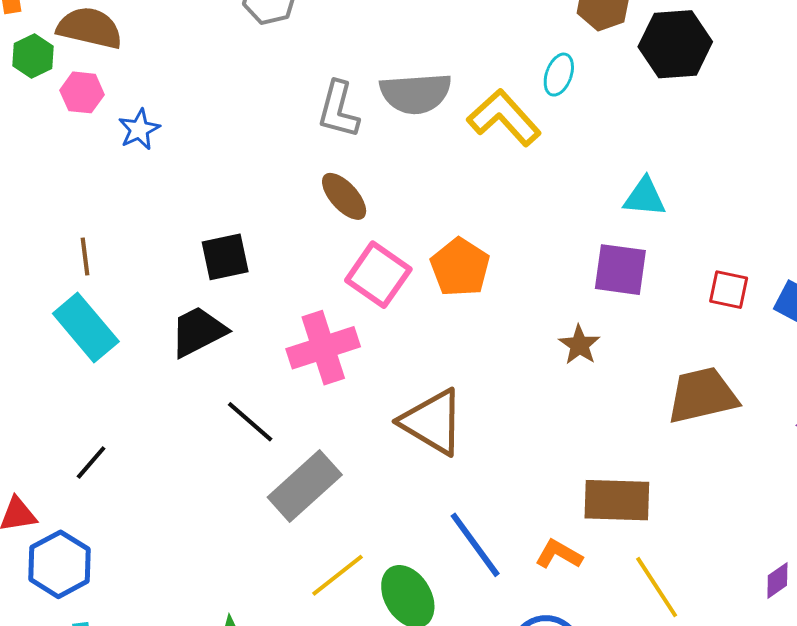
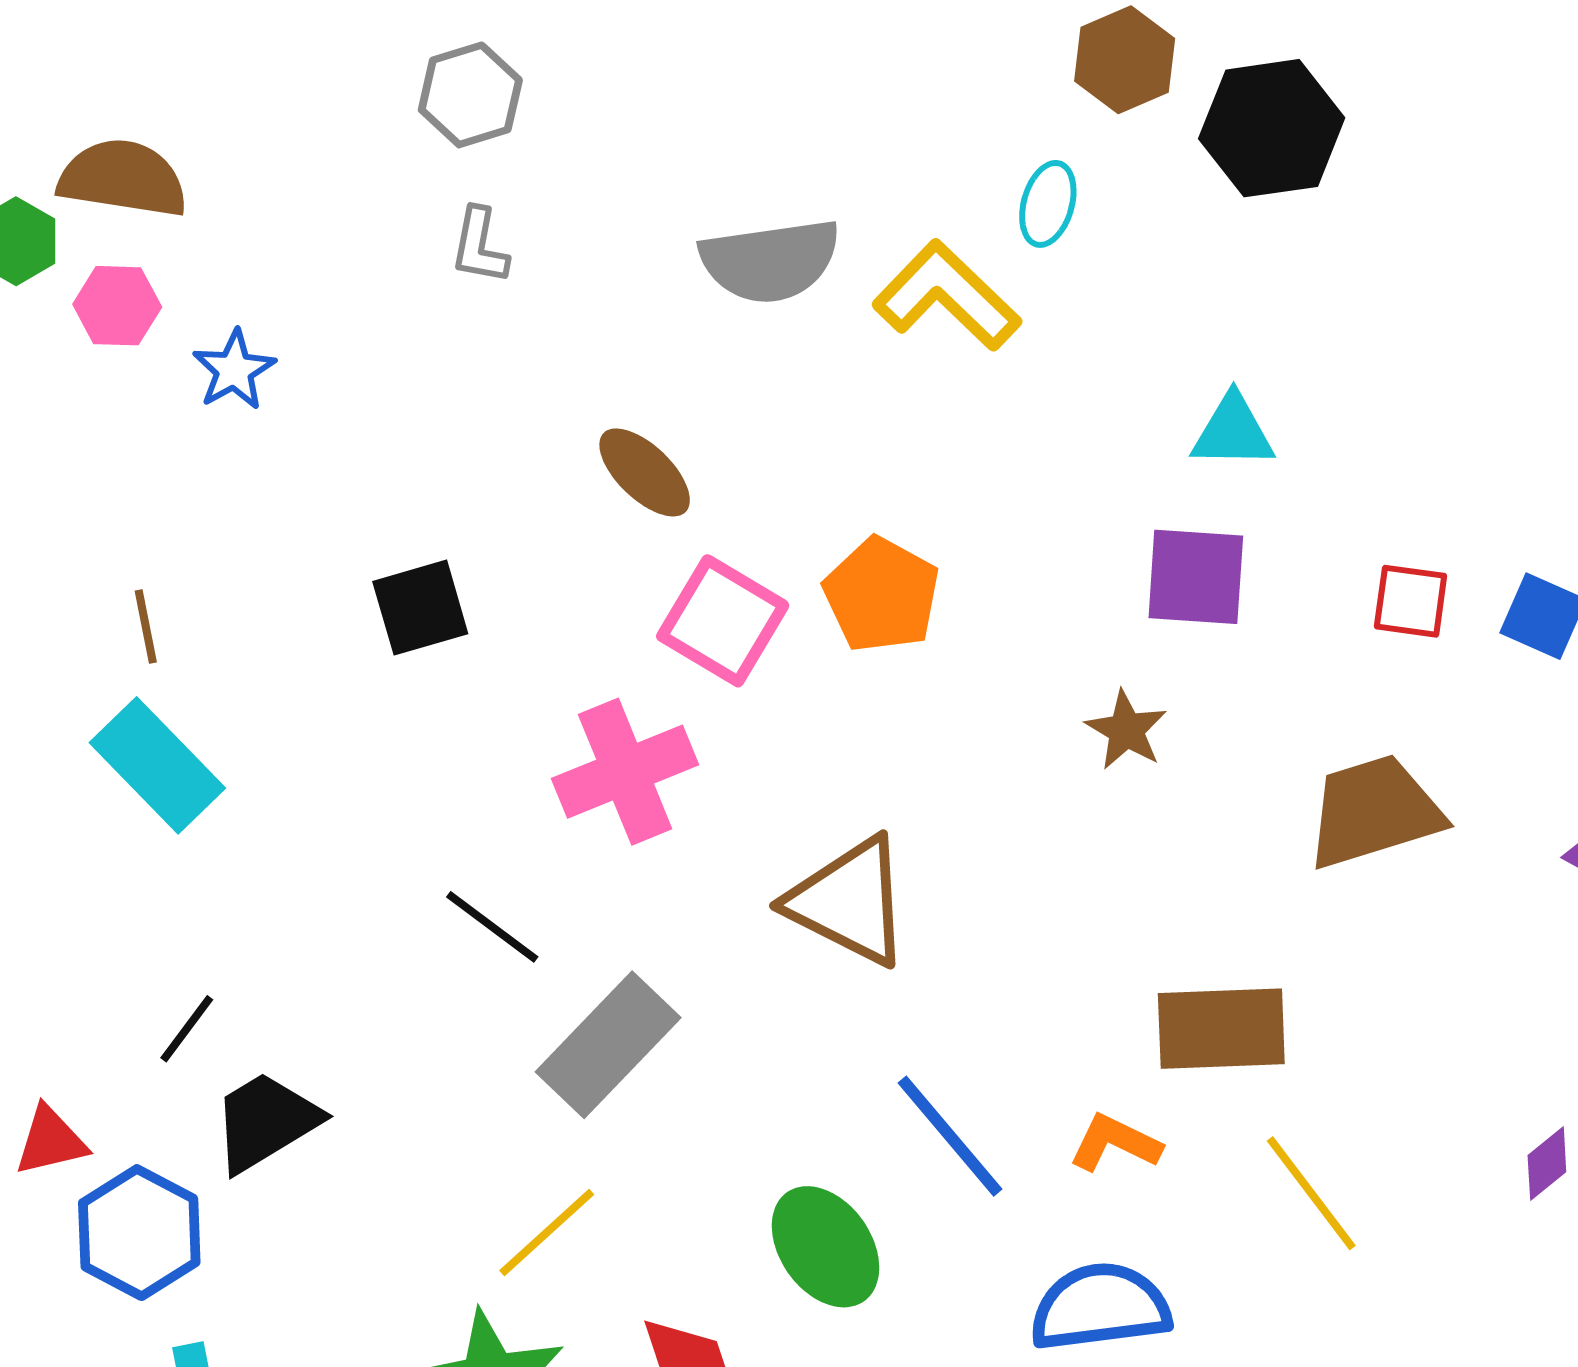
gray L-shape: (338, 110) -> (480, 246), moved, size x0.7
black trapezoid: (198, 331) -> (266, 1122), moved
yellow line: (338, 575) -> (547, 1233), moved

